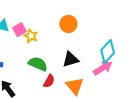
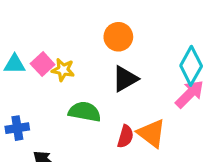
black triangle: (71, 59) -> (125, 79), moved
red semicircle: (49, 81) -> (125, 136), moved

